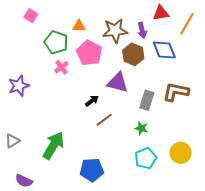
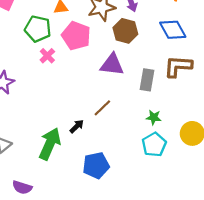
blue diamond: (164, 50) -> (173, 30), moved
black arrow: (92, 101) -> (77, 126), moved
green star: (141, 128) -> (154, 117), moved

